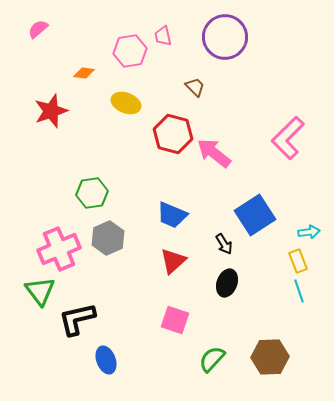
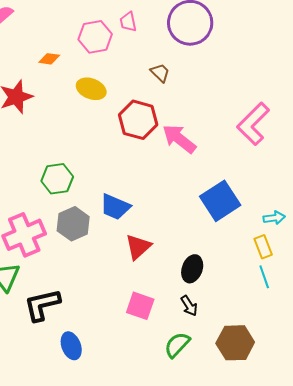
blue trapezoid: (172, 215) -> (115, 207), moved
black arrow: (224, 244) -> (189, 306), moved

